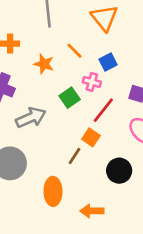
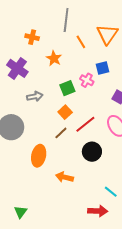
orange line: (75, 51) -> (81, 42), moved
red line: (103, 110) -> (85, 124), moved
gray arrow: (31, 118) -> (35, 96), size x0.7
orange square: (91, 137) -> (65, 112), moved

